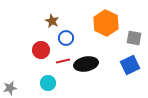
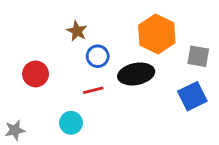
red circle: (41, 50) -> (36, 74), moved
black ellipse: (86, 64) -> (136, 74), moved

